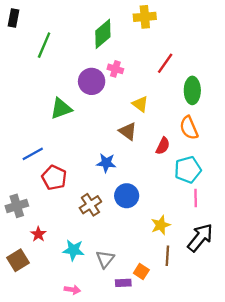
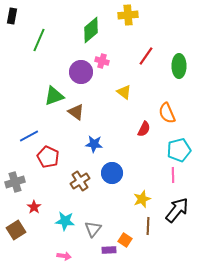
green ellipse: (192, 90) -> (179, 66), moved
brown triangle: (128, 131) -> (76, 112), moved
cyan pentagon: (188, 170) -> (179, 150), moved

